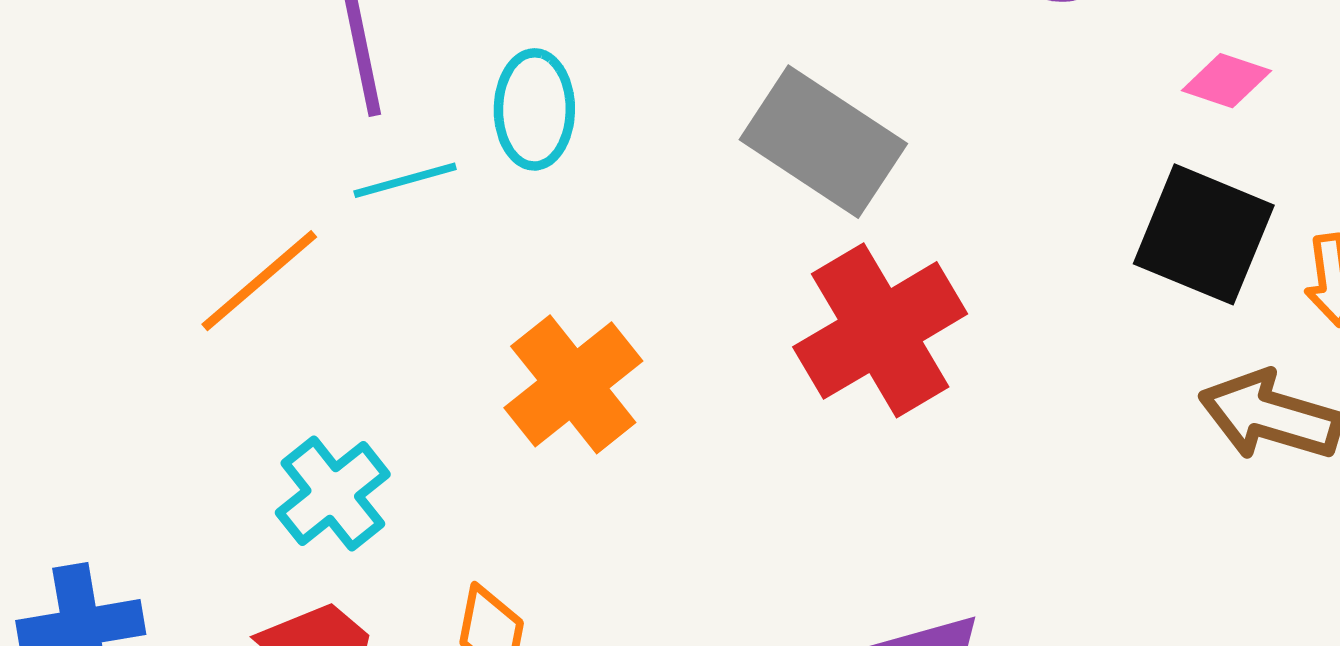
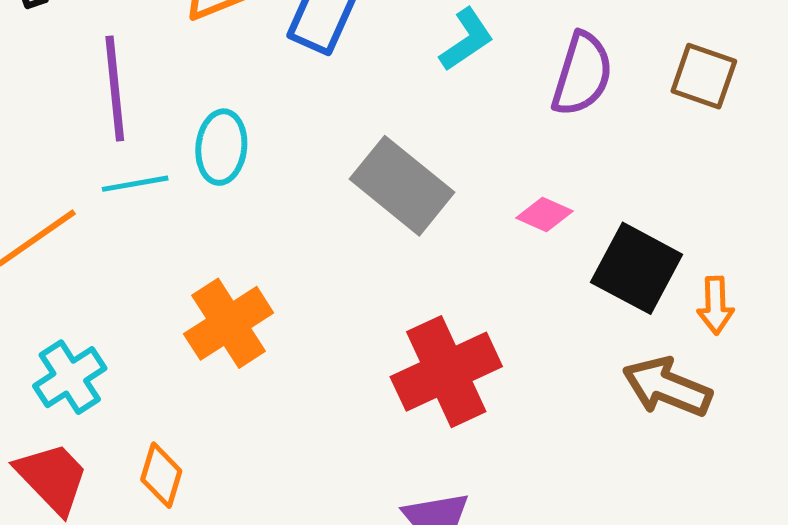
pink diamond: (1226, 81) -> (544, 215), moved
red cross: (880, 330) -> (446, 372), moved

